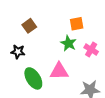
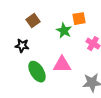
green star: (68, 43) -> (64, 31), moved

